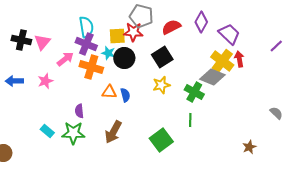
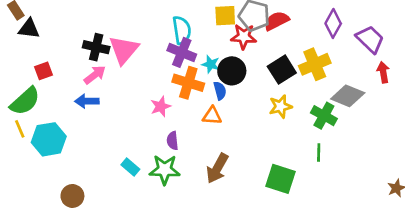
red semicircle: (171, 27) -> (277, 21), moved
yellow square: (117, 36) -> (225, 16), moved
pink triangle: (42, 42) -> (124, 50), size x1.4
pink arrow: (65, 59) -> (95, 75), moved
yellow cross: (222, 61) -> (315, 64), moved, turned 30
pink star: (45, 81) -> (161, 106), moved
blue semicircle: (125, 95) -> (220, 91), moved
green square: (161, 140) -> (280, 179), turned -35

